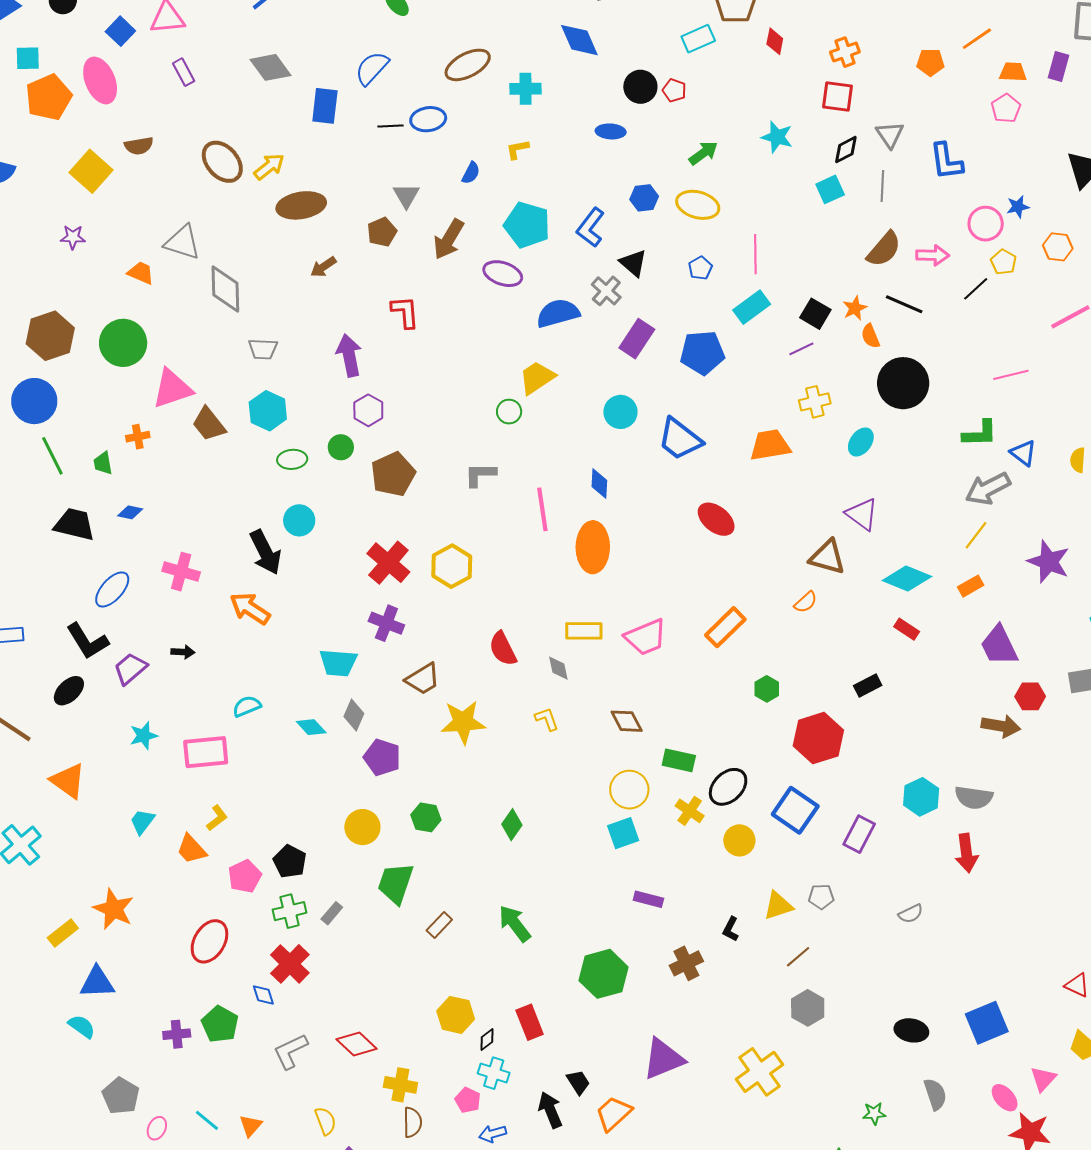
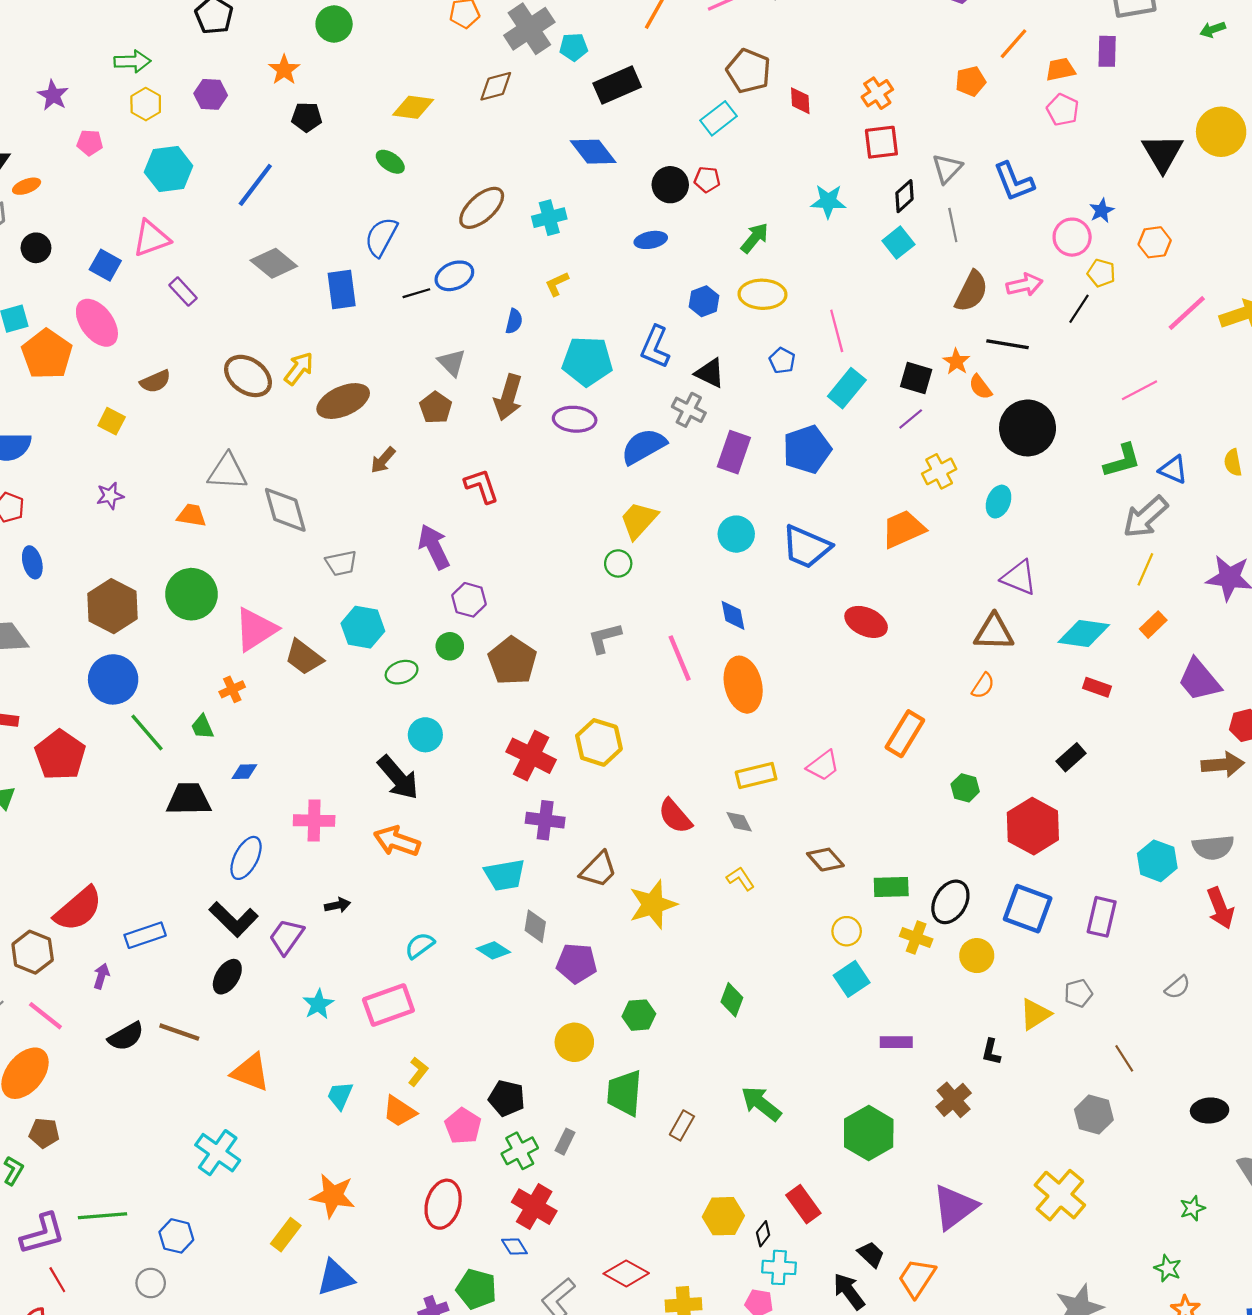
gray triangle: (890, 135) -> (947, 169), turned 32
yellow square: (91, 171) -> (112, 421), size x0.6
pink trapezoid: (646, 637) -> (823, 766), size x0.7
yellow circle: (629, 790) -> (847, 931), size x0.7
brown line: (798, 957) -> (1124, 1058), moved, turned -68

